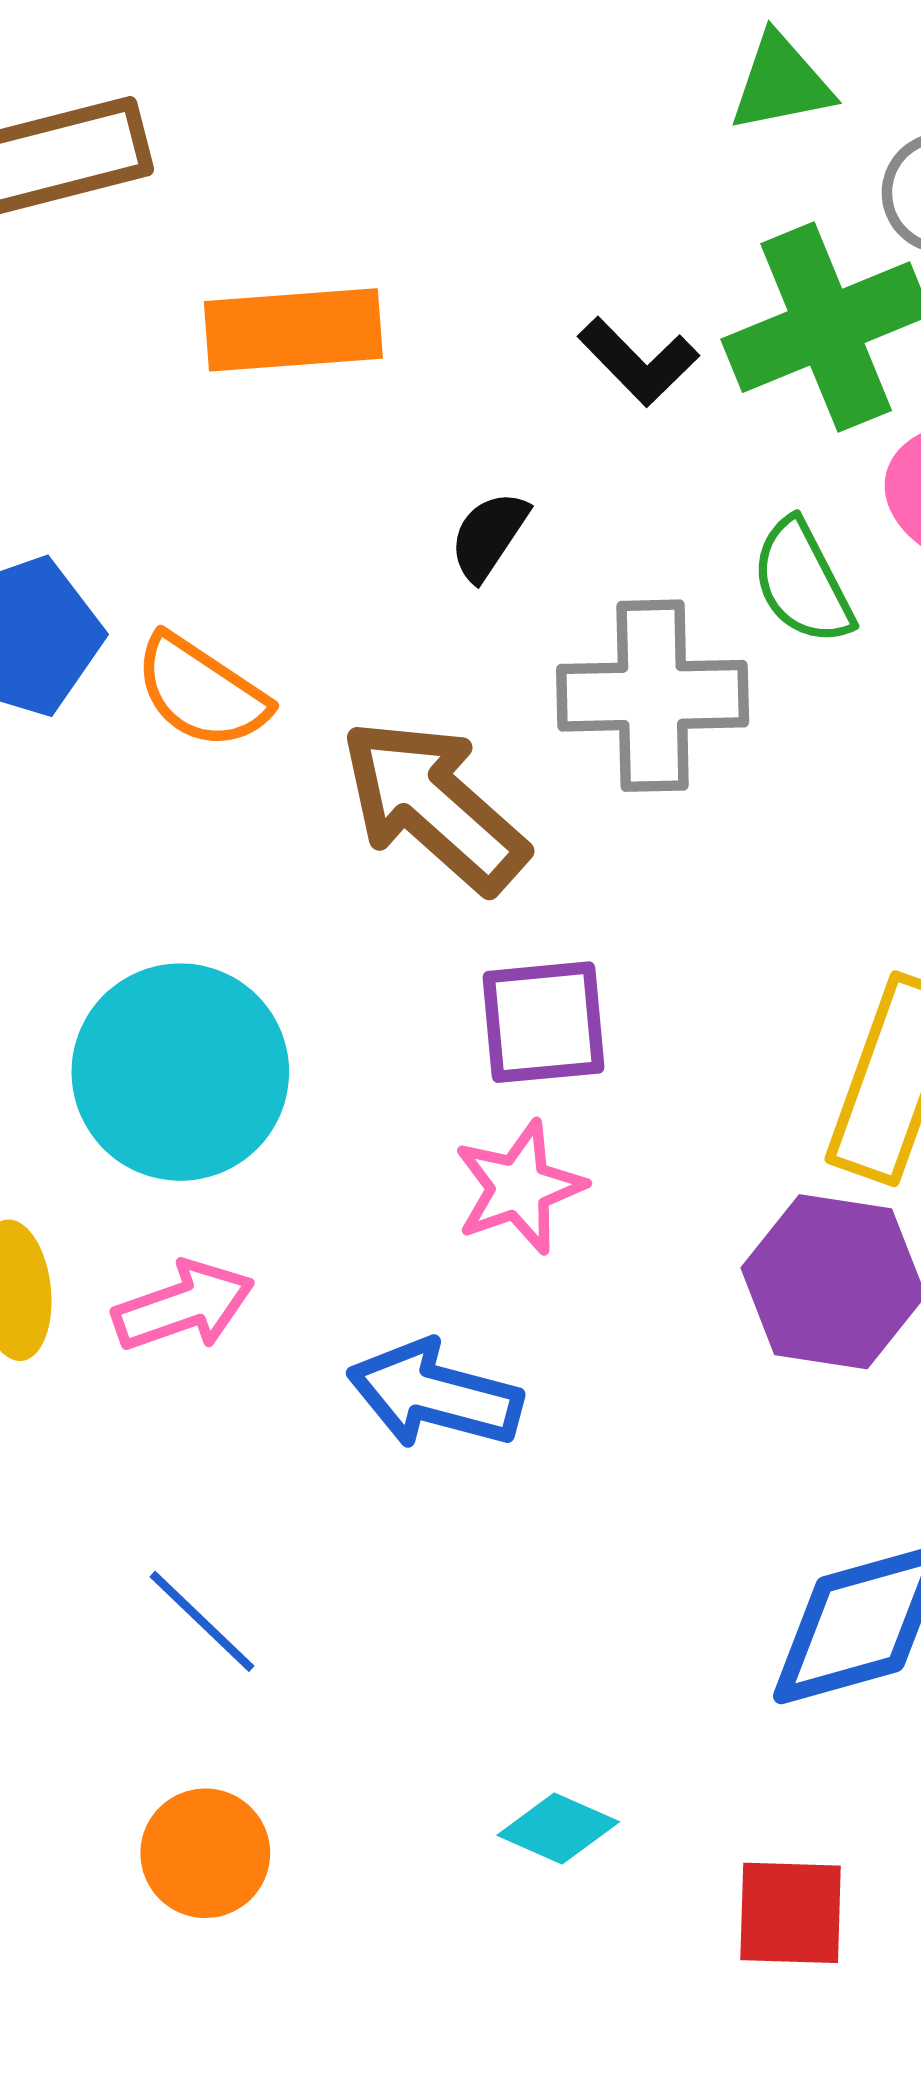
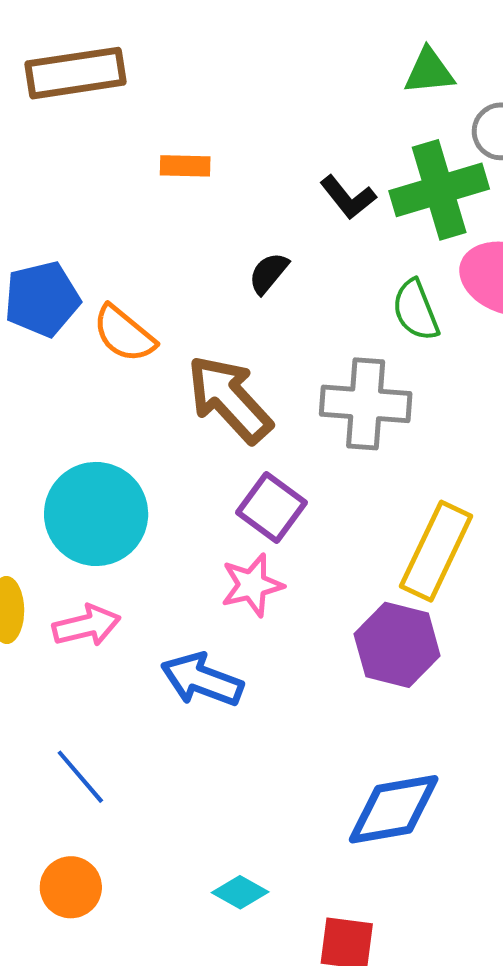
orange rectangle: (293, 330) -> (185, 166), size x0.6
gray cross: (653, 696) -> (366, 404), moved
purple square: (544, 1022) -> (271, 507), turned 36

